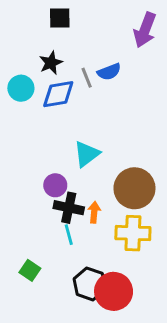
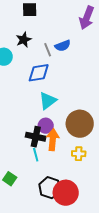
blue diamond: (58, 94) -> (39, 73), moved
purple circle: (55, 185) -> (46, 126), moved
orange arrow: (94, 212) -> (53, 140), size x1.5
yellow cross: (133, 233) -> (79, 154), size x0.6

